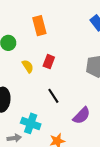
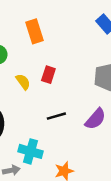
black line: (53, 96) -> (56, 116), turned -70
purple semicircle: (82, 116) -> (95, 119), moved

